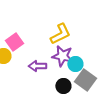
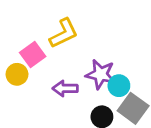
yellow L-shape: (60, 34) -> (64, 33), moved

